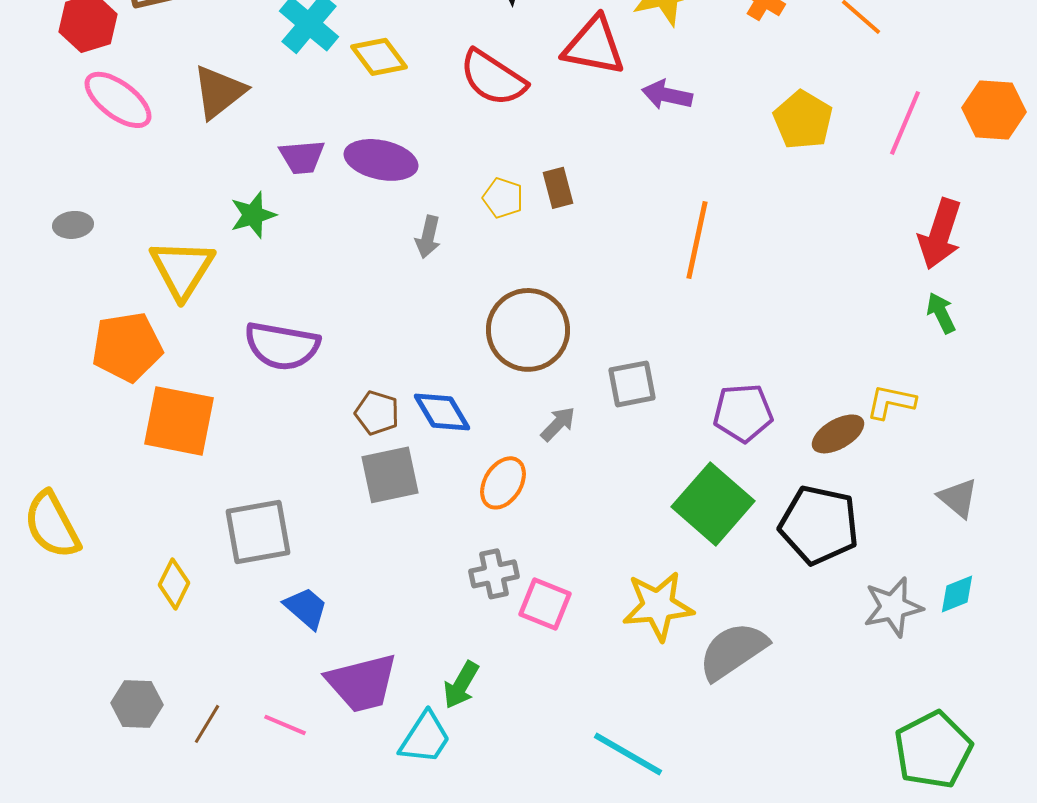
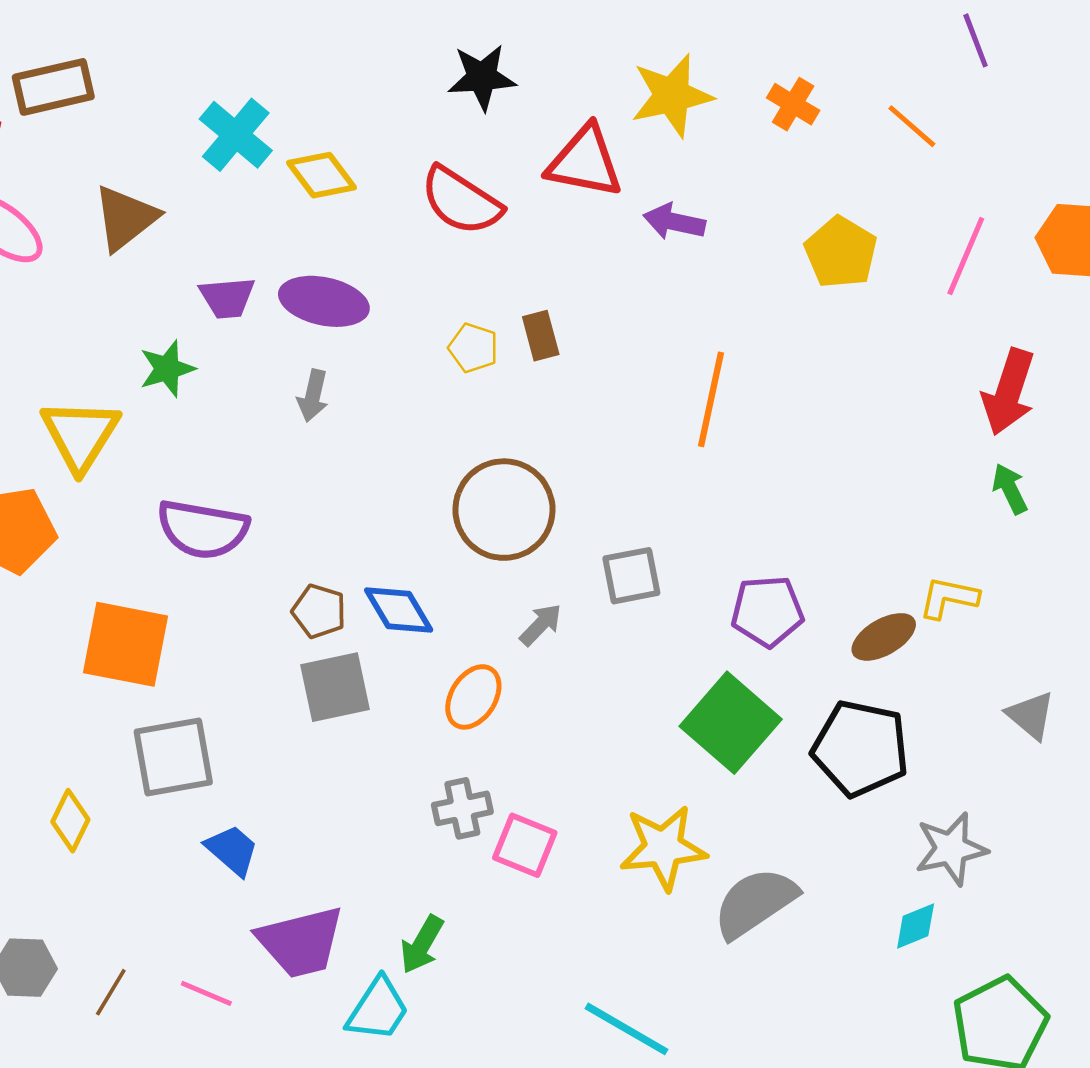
gray arrow: (428, 237) -> (313, 396), moved
orange square: (179, 421) -> (125, 644), moved
cyan diamond: (957, 594) -> (916, 926), moved

